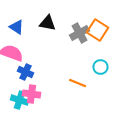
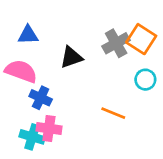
black triangle: (48, 23) -> (71, 57), moved, turned -30
blue triangle: (16, 27) -> (28, 35), turned -35
cyan circle: (100, 67) -> (145, 80), moved

